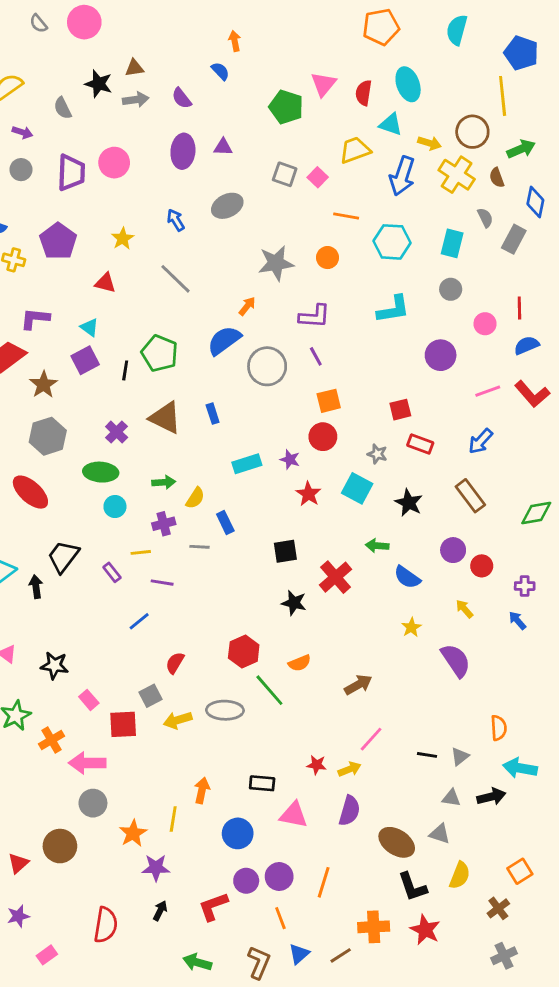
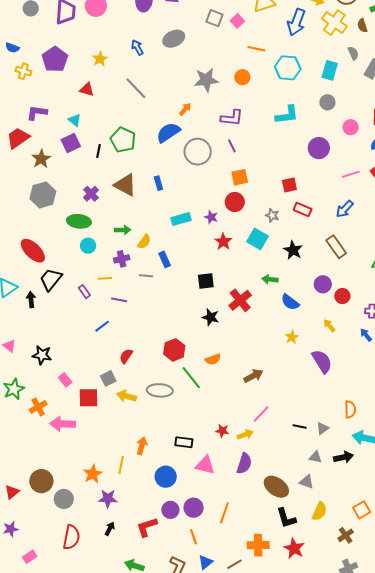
red ellipse: (30, 492) -> (33, 251), moved
yellow arrow: (178, 720) -> (127, 396), turned 30
gray circle: (93, 803) -> (64, 499), moved

